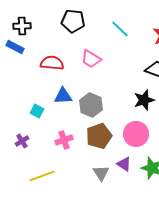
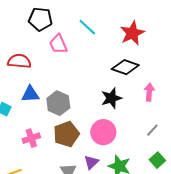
pink trapezoid: (91, 59) -> (58, 44), moved, turned 35
purple triangle: (124, 164) -> (91, 162), turned 42

